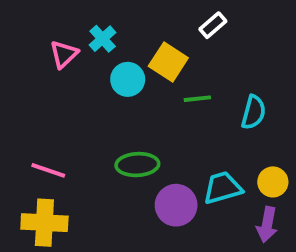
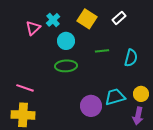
white rectangle: (213, 25) -> (119, 18), moved
yellow square: (168, 62) -> (87, 19), moved
green ellipse: (137, 165) -> (66, 66), moved

